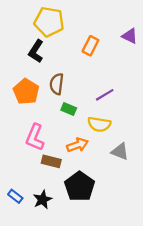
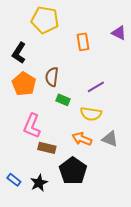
orange rectangle: (90, 46) -> (83, 42), turned -36
black L-shape: (36, 51) -> (19, 53), moved
orange arrow: (77, 145) -> (82, 139), moved, turned -138

